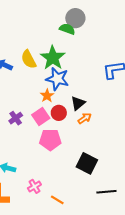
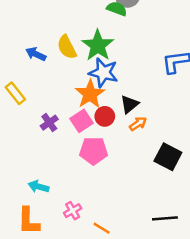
orange star: (47, 96) -> (90, 94), size x1.6
black square: (87, 163) -> (168, 157), moved

